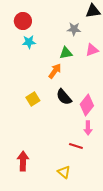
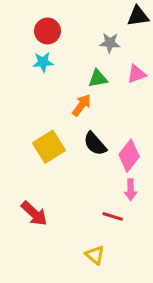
red circle: (23, 21) -> (47, 31), moved
yellow square: (33, 99) -> (49, 147), size x1.5
red arrow: (23, 161) -> (34, 213), moved, turned 132

